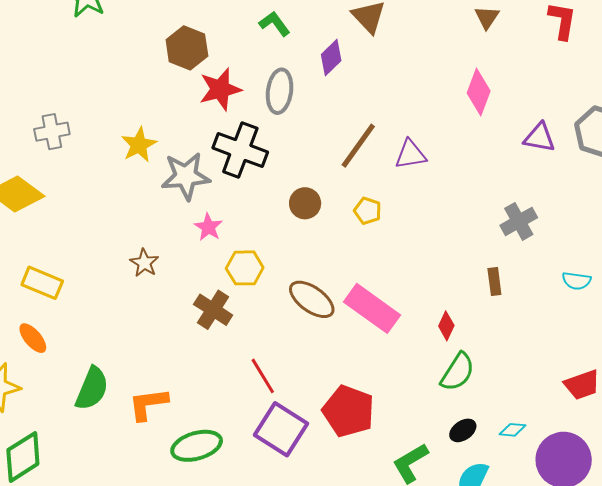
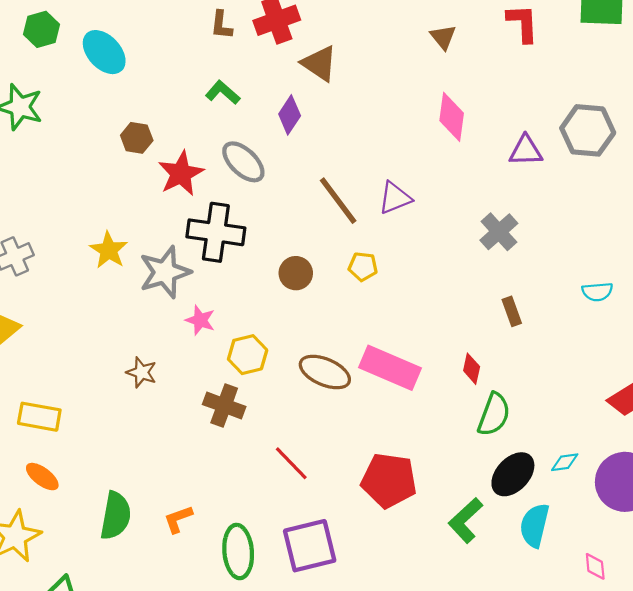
brown hexagon: (187, 48) -> (137, 138), size x0.7
gray ellipse: (280, 91) -> (243, 162), turned -42
brown line: (358, 146) -> (338, 201), turned -60
gray cross: (519, 221) -> (499, 232), moved
orange L-shape: (148, 404) -> (178, 519), size x0.7
purple square: (281, 429) -> (310, 546), moved, turned -34
black ellipse: (463, 430) -> (513, 474), size x1.6
green ellipse: (197, 446) -> (238, 552), turned -66

